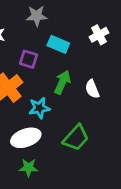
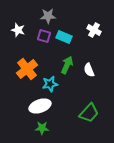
white cross: (99, 35) -> (94, 30), turned -32
purple square: (29, 59) -> (44, 36), moved
green trapezoid: (76, 138) -> (89, 113), moved

